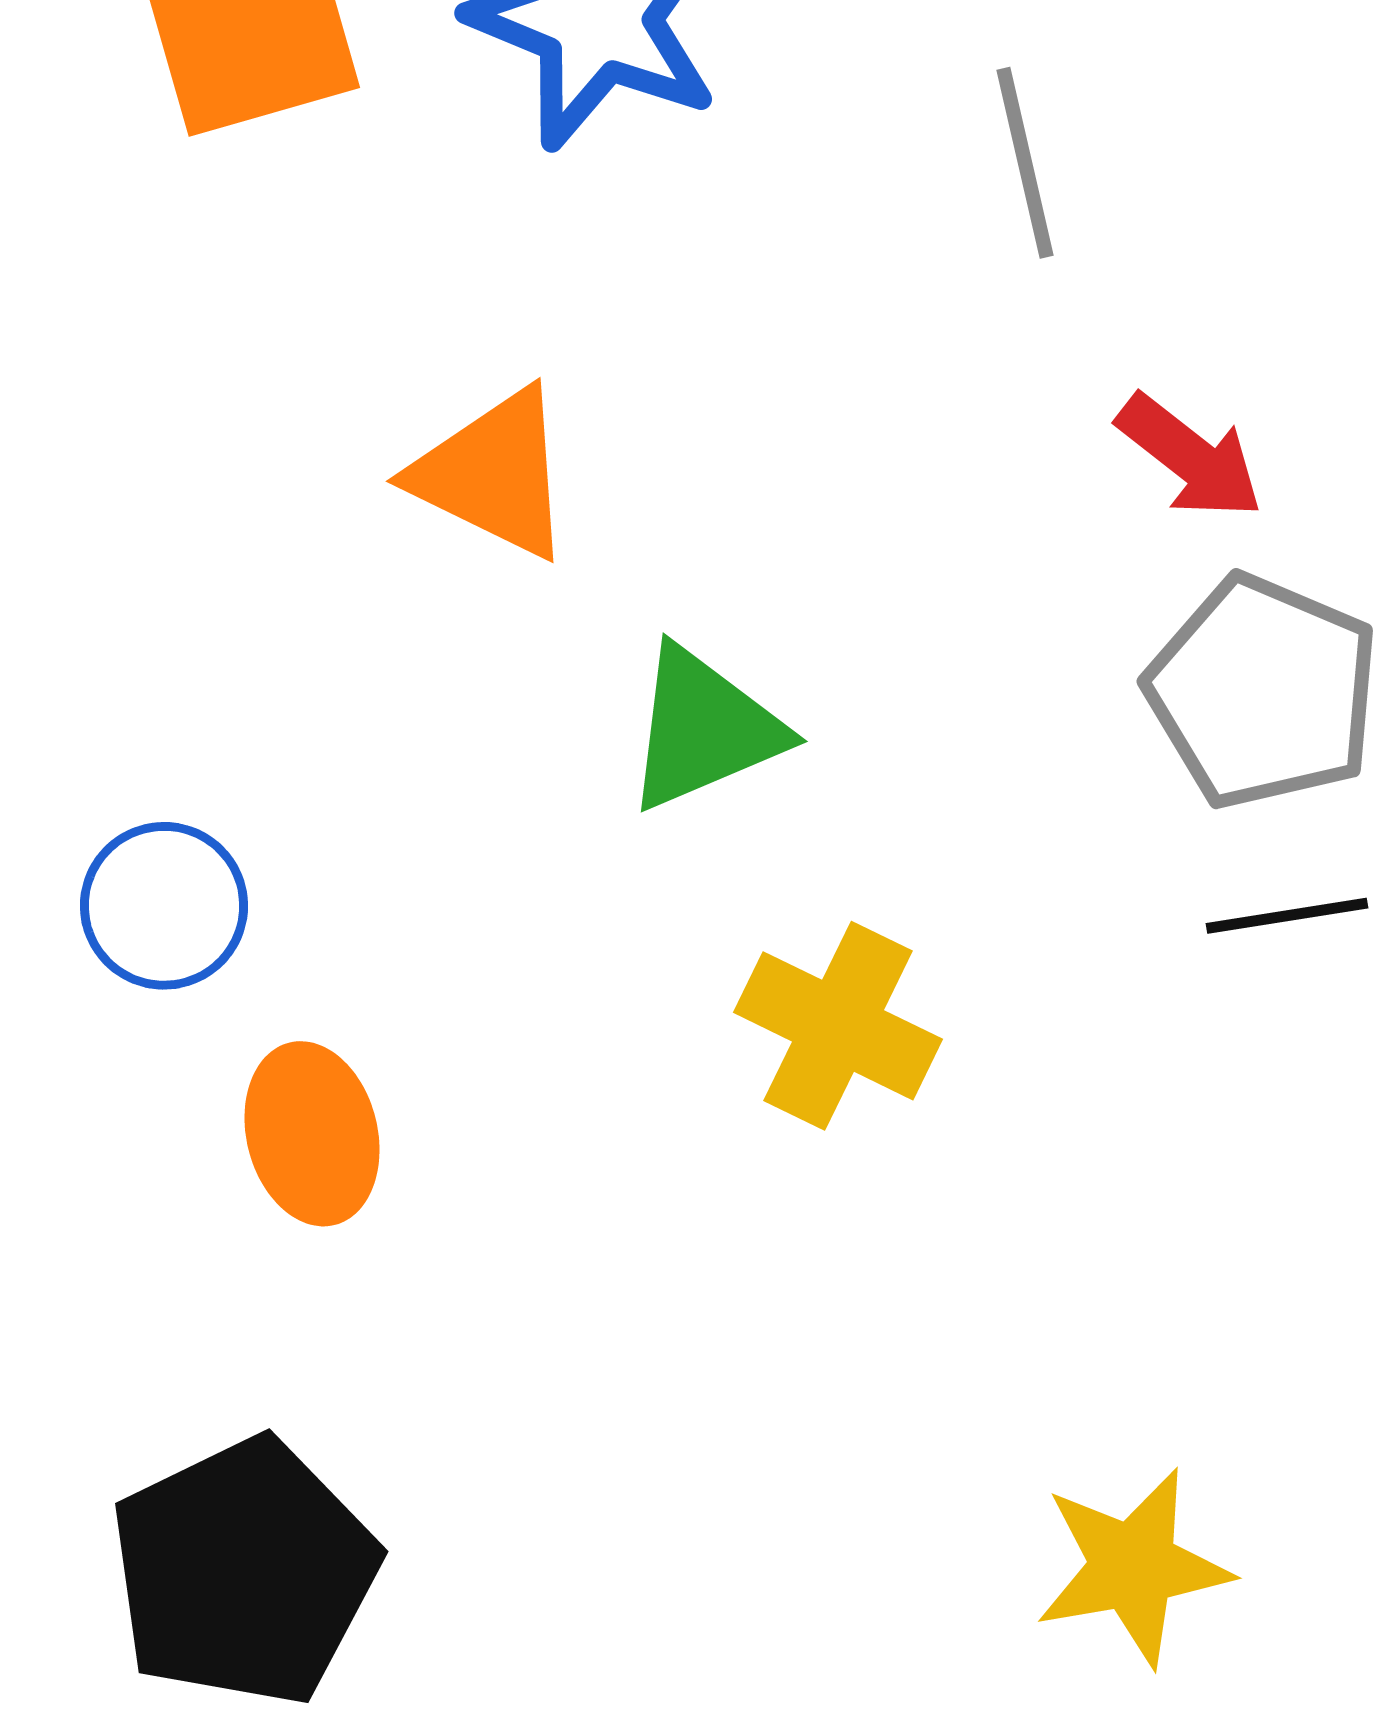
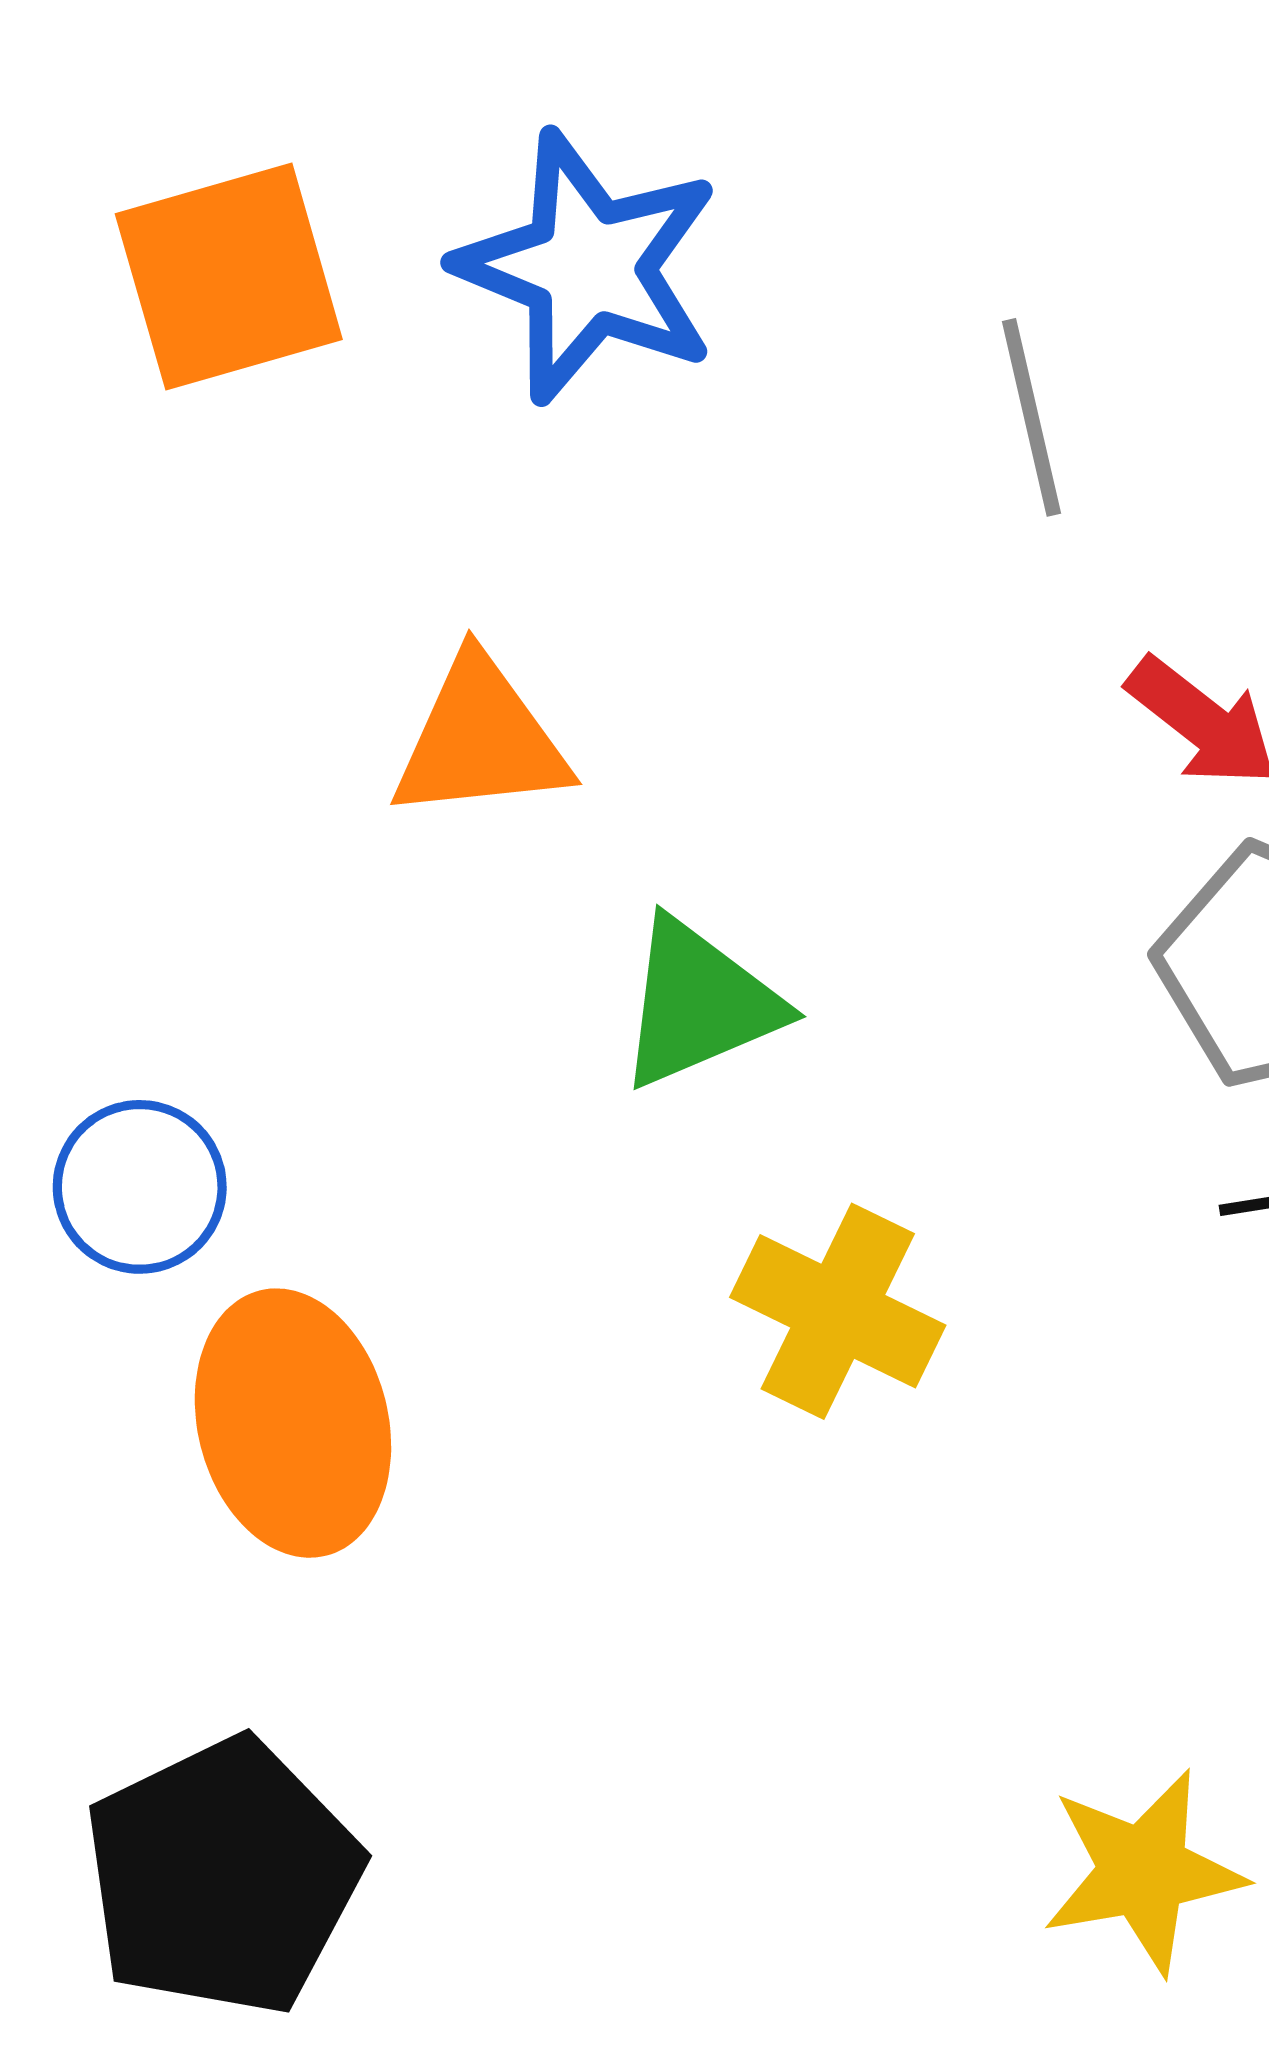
orange triangle: (493, 474) -> (480, 739), turned -32
orange ellipse: (312, 1134) -> (293, 1423), size x1.4

